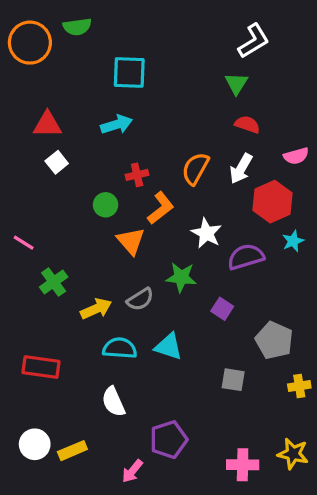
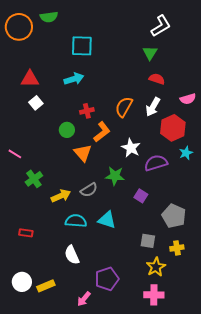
red rectangle: (41, 367) -> (26, 233), size x0.6
yellow cross: (299, 386) -> (177, 248), moved
yellow star: (293, 454) -> (156, 267), moved, turned 30

